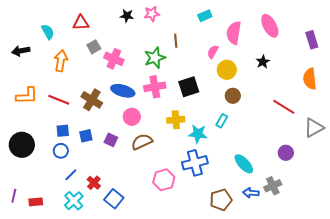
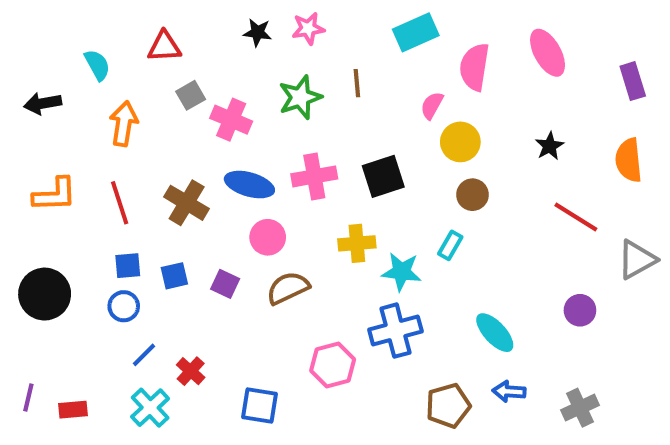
cyan rectangle: (205, 16) -> (416, 32), size x1.5
green star: (155, 58) -> (300, 97), moved
black star: (263, 62) -> (550, 146), moved
red line: (59, 100) -> (120, 203), turned 50
gray cross: (273, 186) -> (580, 408), moved
blue square: (114, 199) -> (260, 406), moved, turned -30

